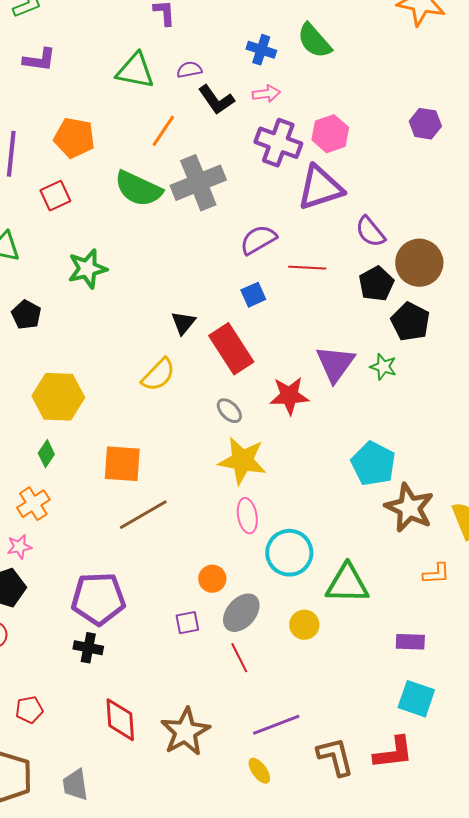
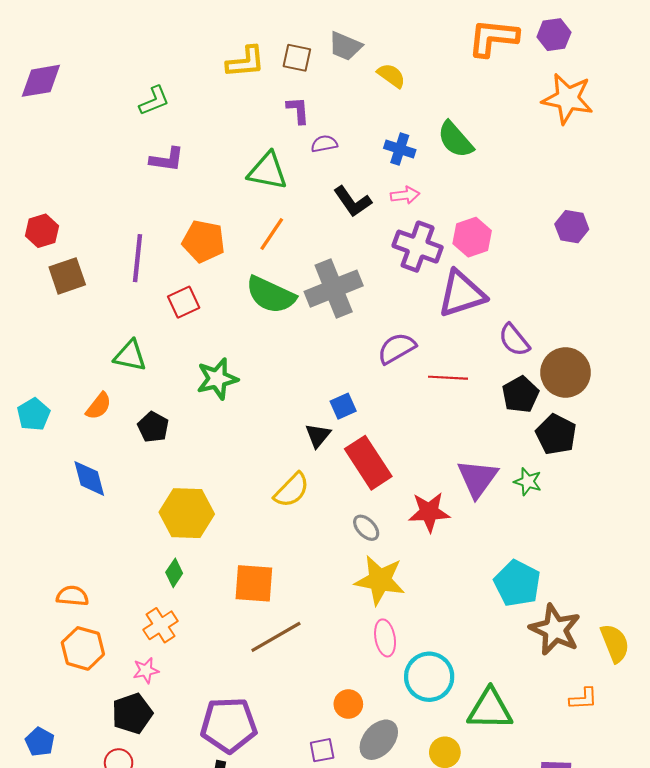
purple semicircle: (189, 70) -> (324, 144), moved
orange line: (163, 131) -> (272, 234), moved
blue square: (253, 295) -> (343, 406), moved

